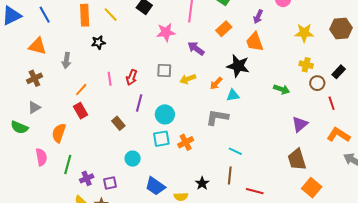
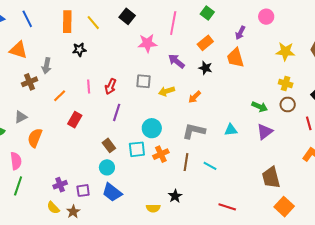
black star: (238, 66) -> (205, 68), moved, size x0.6
brown cross: (34, 78) -> (30, 82), moved
brown circle: (317, 83) -> (288, 104), moved
cyan triangle: (233, 95) -> (231, 130), moved
gray triangle: (34, 107) -> (21, 117), moved
red rectangle: (81, 111) -> (75, 120), moved, turned 56
cyan circle: (165, 114) -> (152, 128), moved
brown rectangle: (118, 123) -> (109, 145), moved
purple triangle: (300, 124) -> (265, 132), moved
green line: (68, 164) -> (18, 186), moved
brown line: (230, 176) -> (186, 162), moved
blue trapezoid: (155, 186) -> (112, 192), moved

